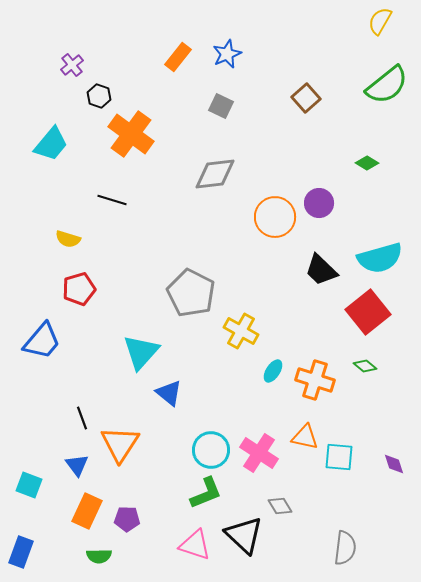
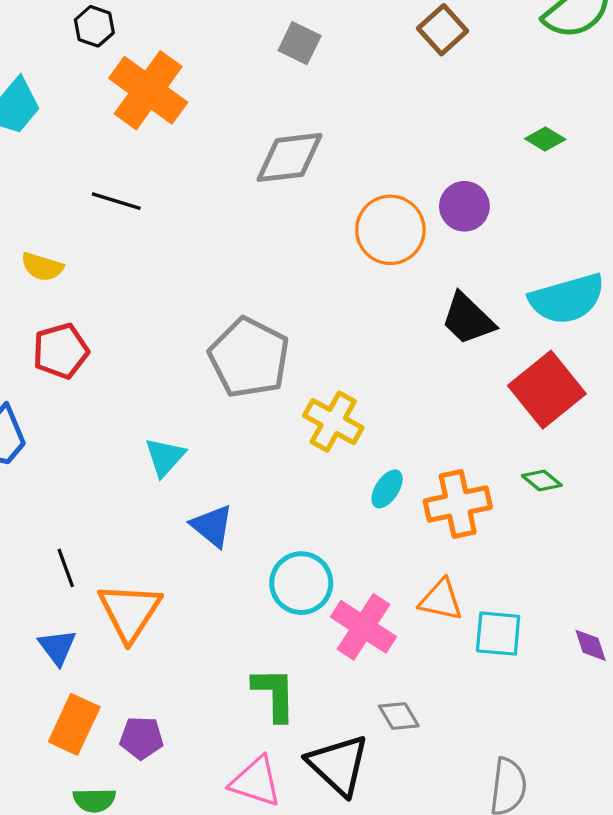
cyan triangle: (141, 352) -> (165, 457), size x0.7
orange cross: (315, 380) -> (458, 504), turned -30
cyan circle: (211, 450) -> (301, 583), moved
green L-shape: (206, 493) -> (274, 694), turned -69

